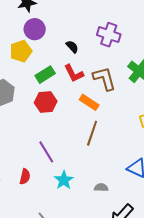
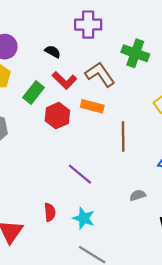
red hexagon: (46, 102) -> (57, 116), moved
brown line: (92, 133) -> (123, 136), moved
purple line: (46, 152) -> (80, 174), moved
cyan star: (64, 180) -> (84, 218), moved

